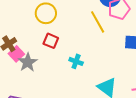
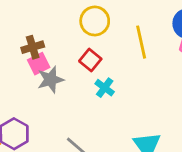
yellow line: (98, 22) -> (141, 42), moved
cyan cross: (76, 61) -> (105, 88), moved

